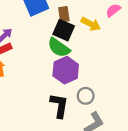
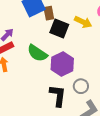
brown rectangle: (64, 14) -> (49, 13), moved
green semicircle: (59, 48) -> (37, 53), moved

